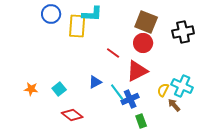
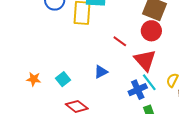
red triangle: (137, 71) -> (145, 60), turned -45
cyan line: (117, 92) -> (149, 82), moved

